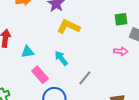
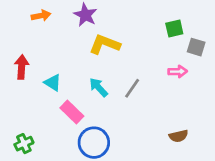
cyan triangle: (28, 52) -> (53, 83), turned 48
gray line: (85, 78) -> (132, 88), moved

